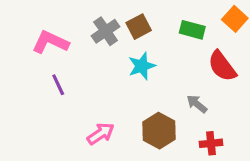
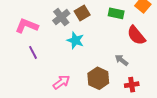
cyan star: (142, 66) -> (75, 40), moved, turned -30

